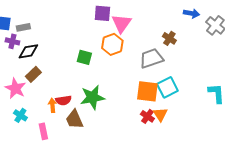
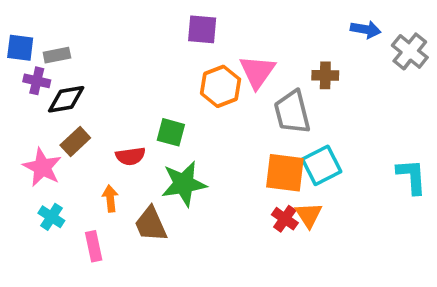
pink triangle: (121, 23) -> (257, 72), moved
brown cross: (169, 38) -> (325, 75), turned -32
green square: (84, 57) -> (171, 132), moved
gray trapezoid: (151, 58) -> (292, 112), turned -85
red semicircle: (63, 100) -> (130, 156), moved

